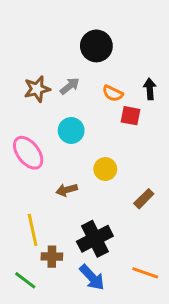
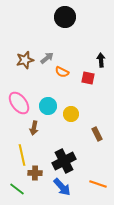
black circle: (96, 46) -> (65, 17), moved
orange semicircle: (113, 93) -> (62, 72), moved
cyan circle: (71, 130) -> (48, 106), moved
brown arrow: (67, 190) -> (34, 128), moved, turned -64
brown rectangle: (144, 199) -> (97, 134), turned -72

